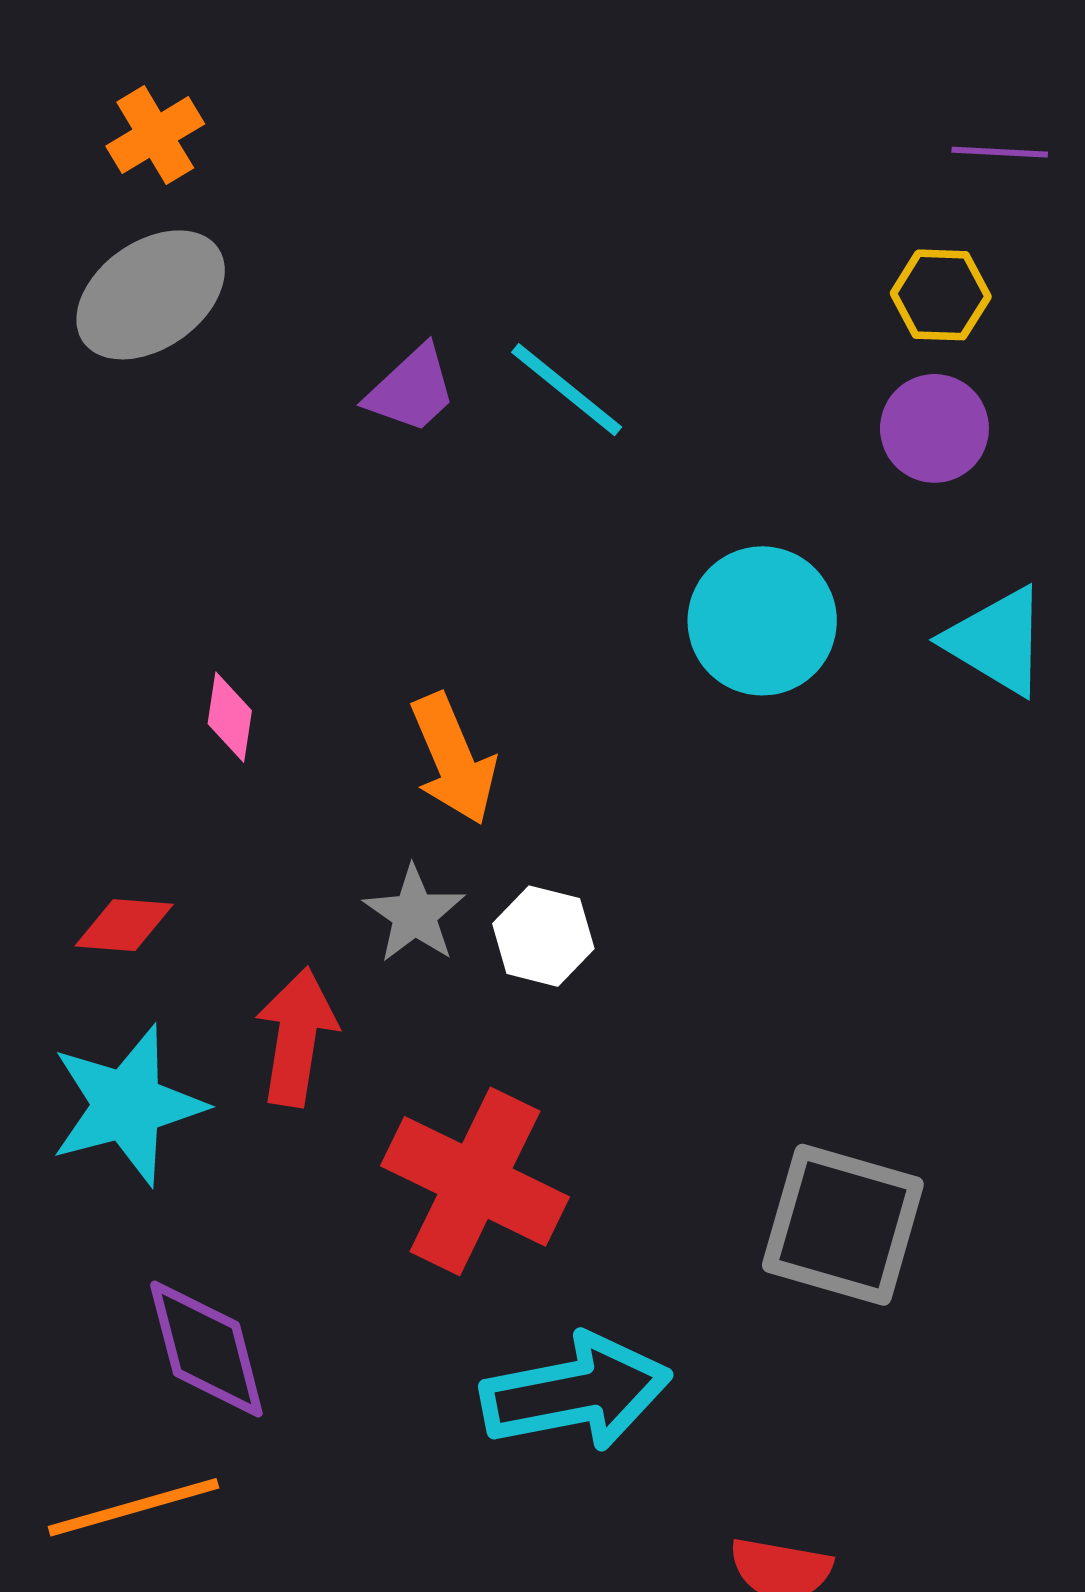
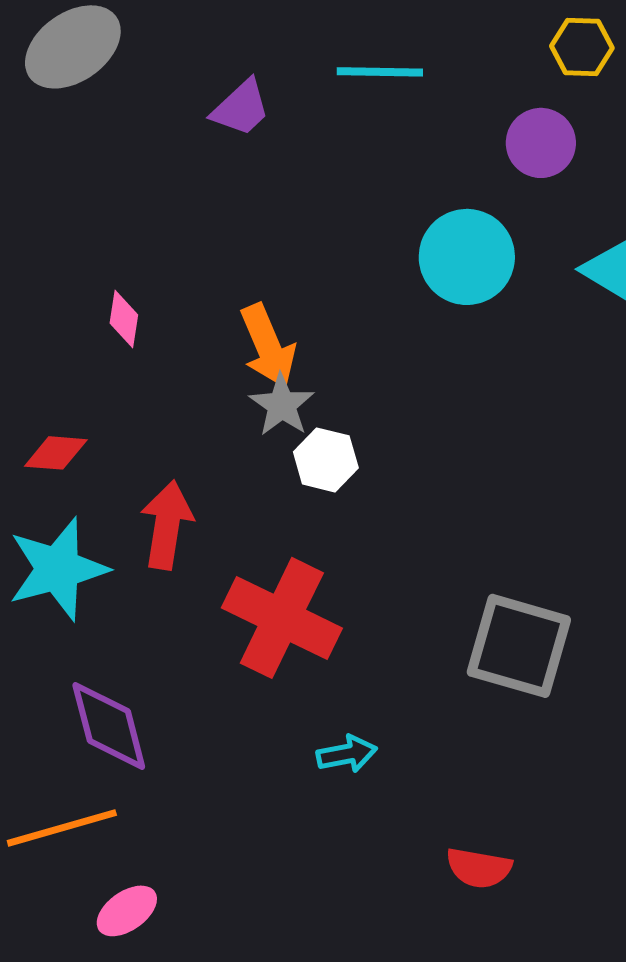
cyan line: (567, 390) -> (380, 72), moved, turned -38
purple circle: (934, 428) -> (541, 143), moved
gray star: (414, 914) -> (282, 405), moved
cyan arrow: (576, 1392) -> (347, 754), size x0.5

